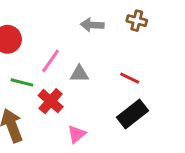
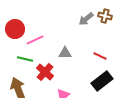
gray arrow: (92, 25) -> (86, 19), moved, turned -42
pink line: (51, 61) -> (35, 40), moved, turned 30

